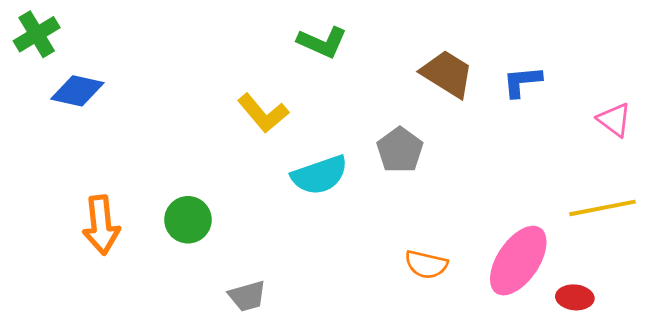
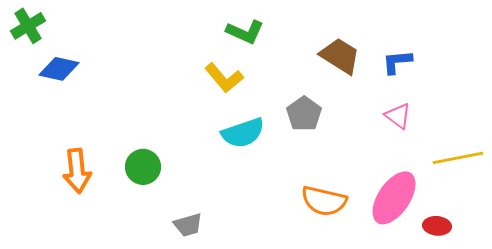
yellow L-shape: (263, 113) -> (224, 78), moved
pink triangle: (614, 120) -> (398, 116), moved
orange semicircle: (426, 264) -> (324, 201), size x1.4

